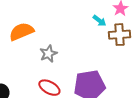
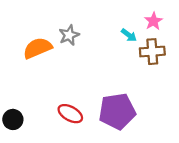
gray star: (48, 54) -> (69, 35), moved

